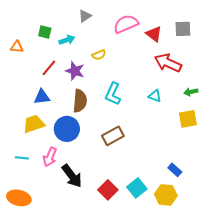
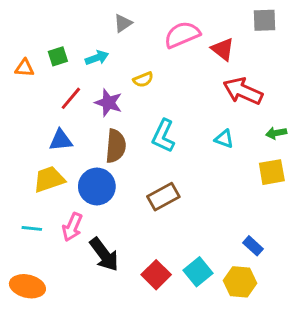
gray square: (183, 29) -> (265, 20), moved
green square: (45, 32) -> (58, 56), moved, turned -32

